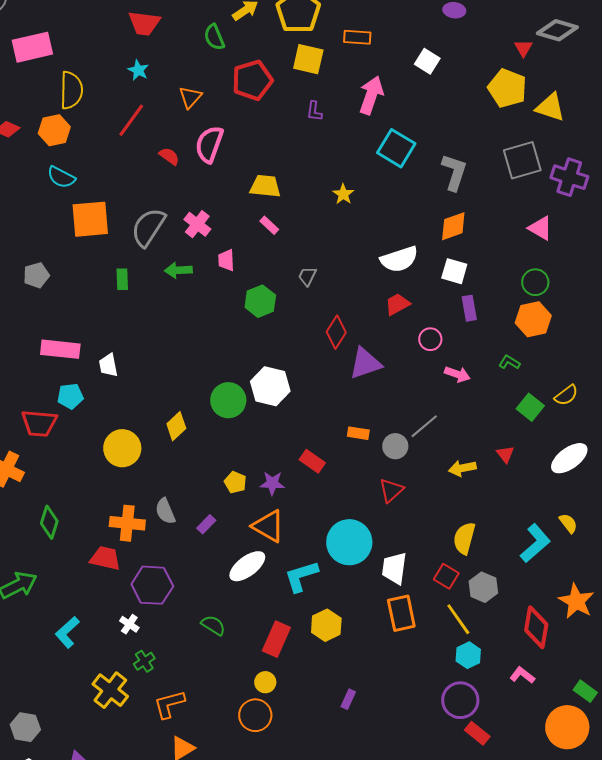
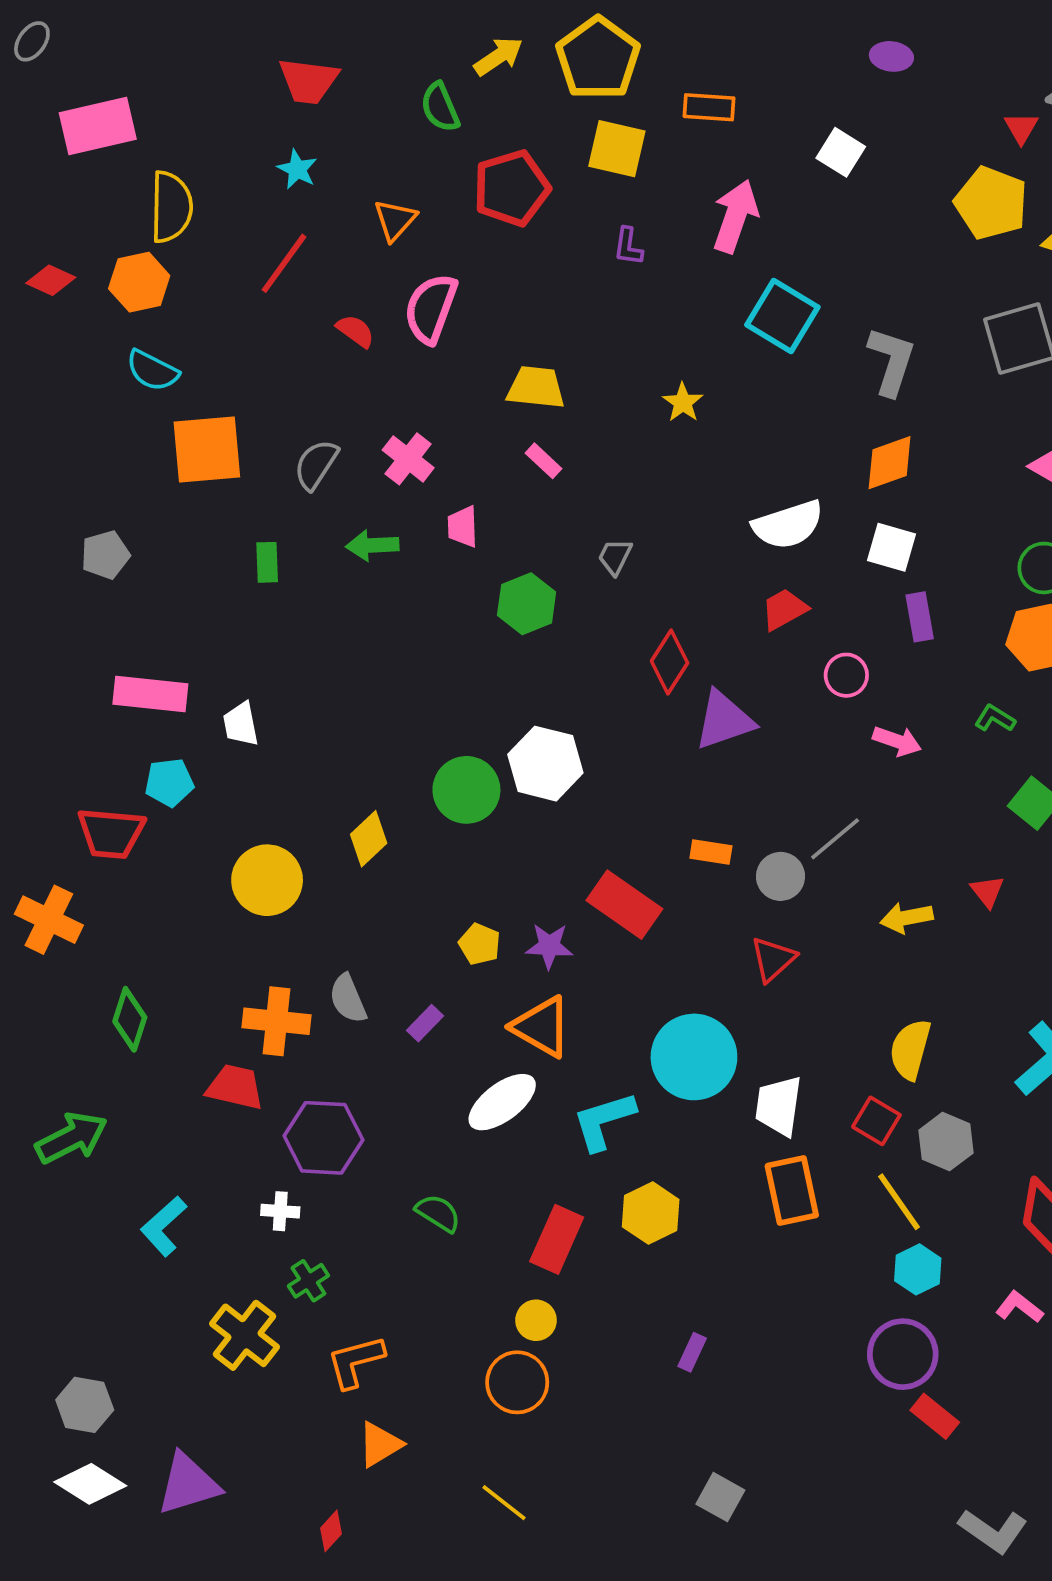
gray semicircle: (148, 227) -> (316, 465), size x0.7
red rectangle: (312, 461) -> (624, 905), size x1.5
white cross: (129, 624) -> (280, 1211), turned -30

